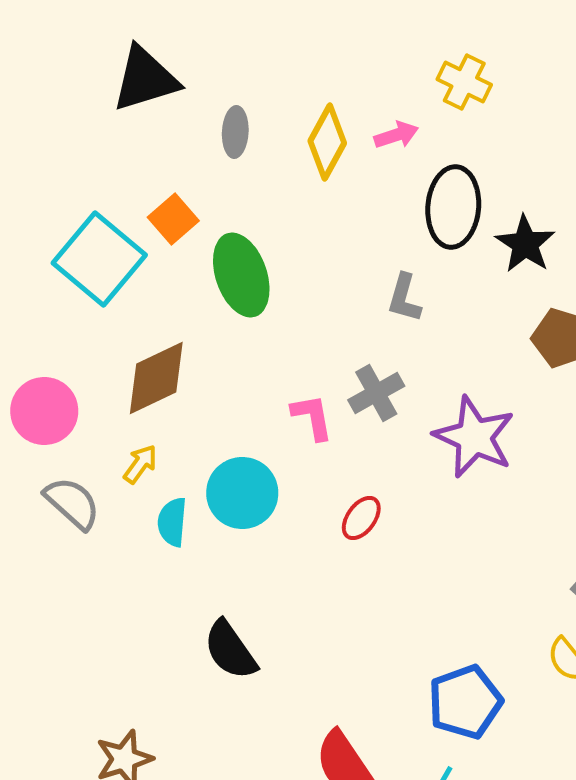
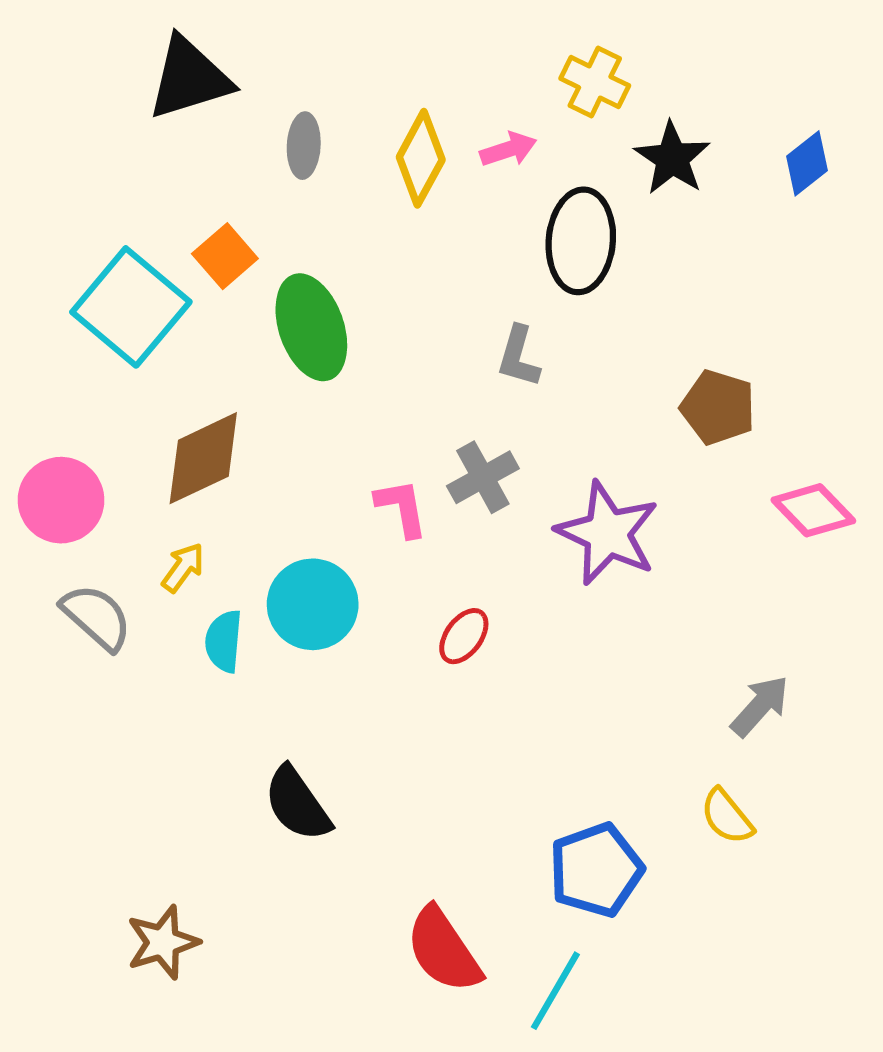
black star: (525, 244) -> (672, 158), moved

